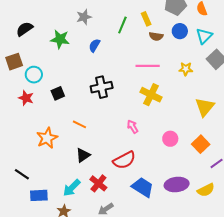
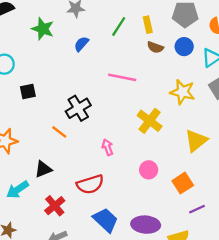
pink line: (148, 66) -> (122, 77), moved
yellow star: (186, 69) -> (182, 92), size x1.5
black cross: (102, 87) -> (78, 108), moved, turned -30
yellow cross: (151, 95) -> (150, 121), moved
orange line: (79, 124) -> (59, 132), moved
cyan arrow: (72, 188) -> (18, 190), moved

